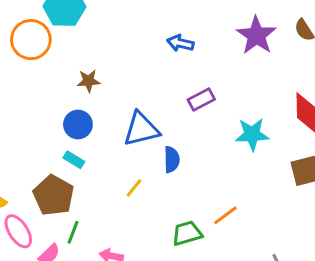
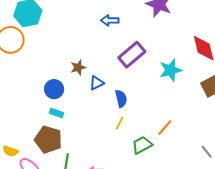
brown star: (89, 81) -> (78, 67), moved
purple rectangle: (201, 99) -> (132, 55), size x1.5
blue triangle: (141, 129) -> (97, 83), size x0.6
yellow line: (134, 188) -> (120, 123), moved

